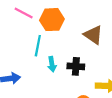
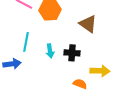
cyan line: (38, 46) -> (26, 42), moved

